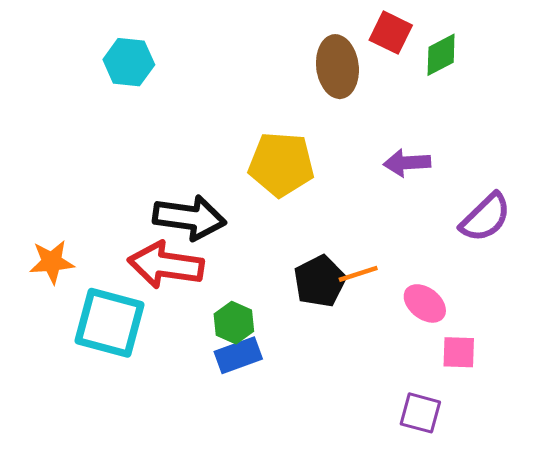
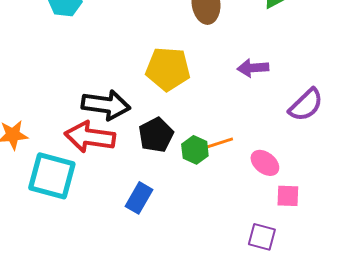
black pentagon: (320, 281) -> (156, 135), moved
green hexagon: (234, 323) -> (195, 150), moved
blue rectangle: (238, 355) -> (139, 198), turned -40

